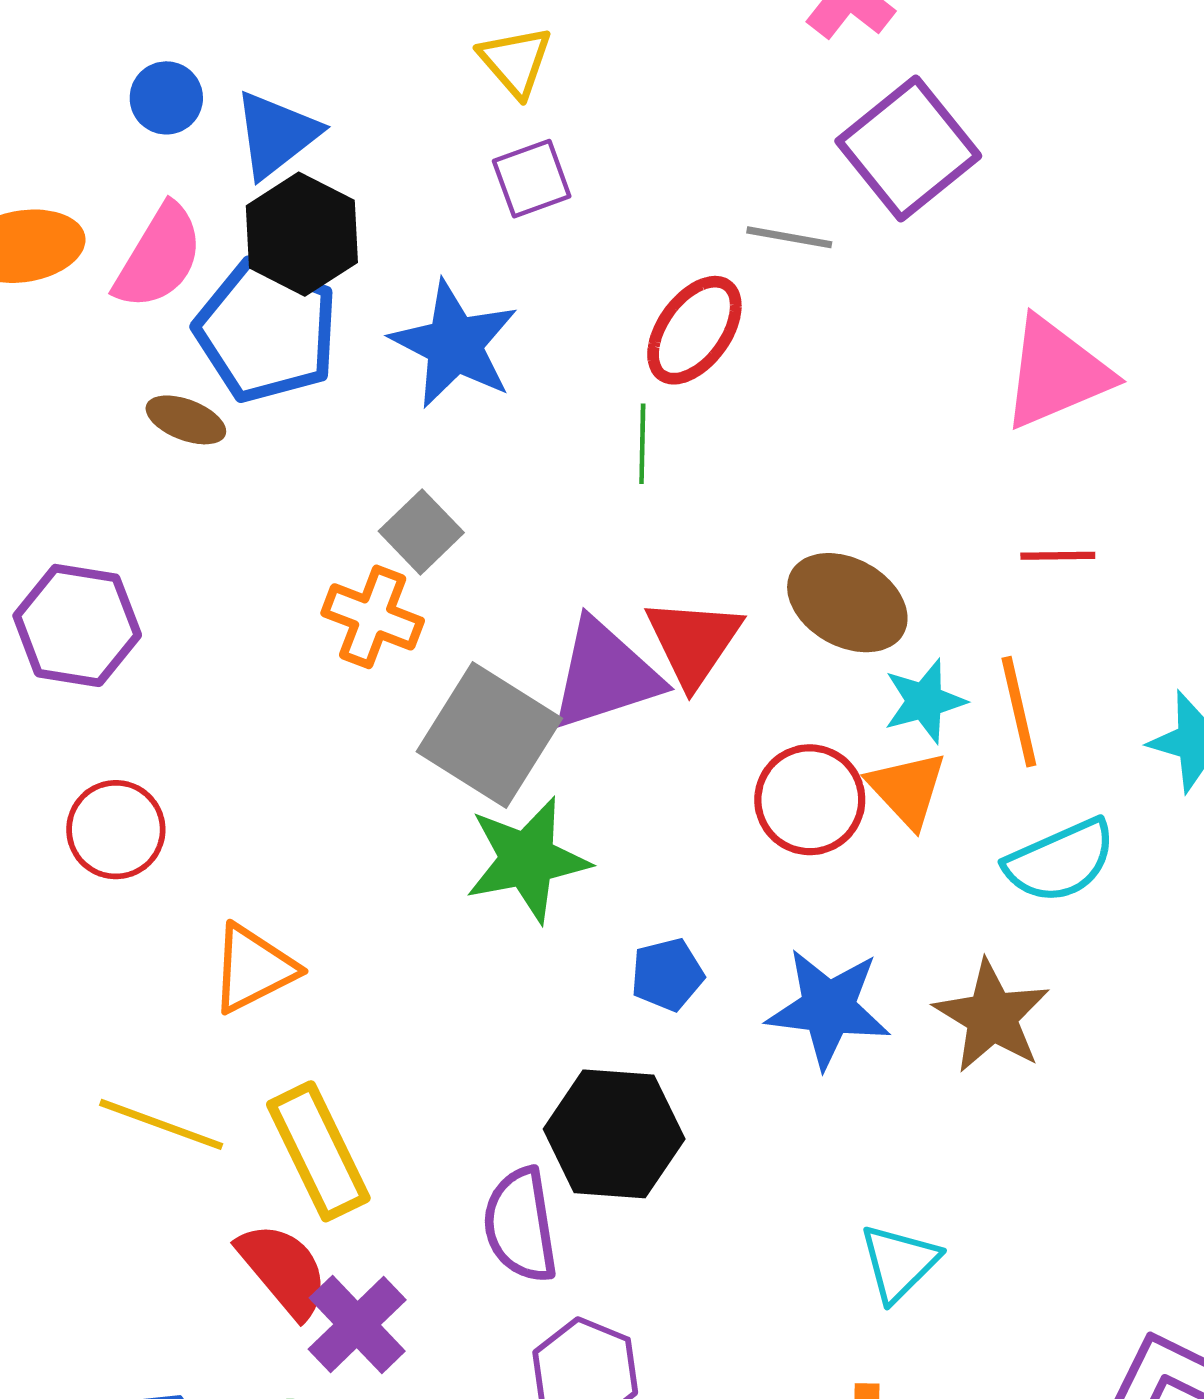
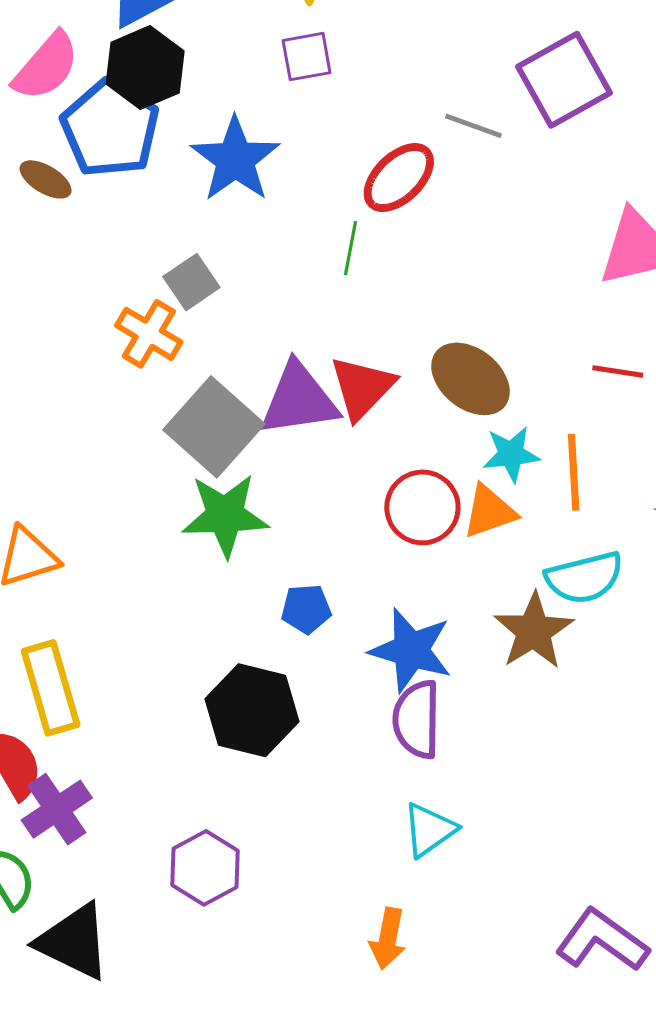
orange triangle: (907, 789) -> (489, 512), turned 44
brown star: (992, 1017) -> (534, 631), moved
purple semicircle: (520, 1225) -> (417, 719), moved

